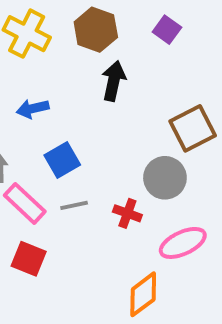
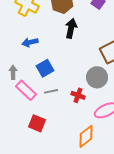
red square: (29, 259) -> (37, 123), moved

